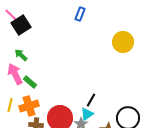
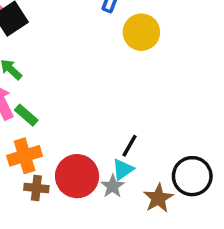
yellow circle: (123, 42) -> (141, 32), moved

